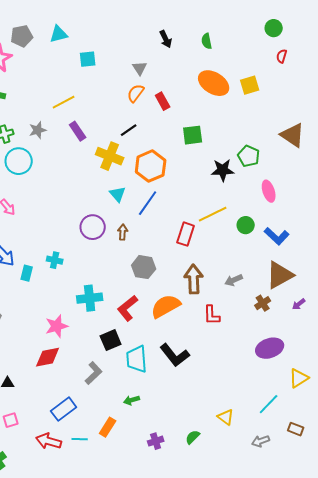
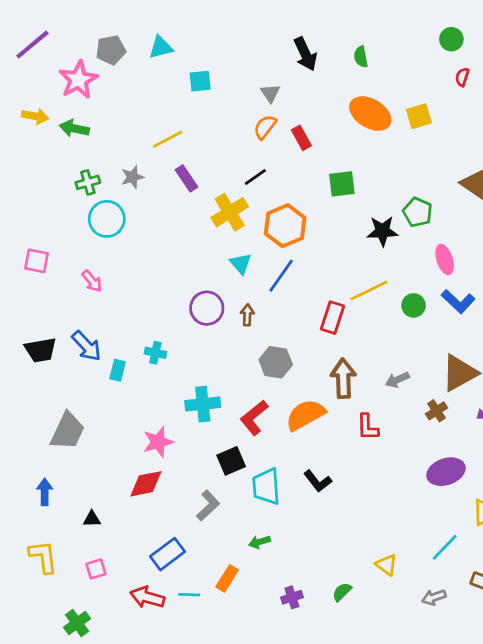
black arrow: (166, 39) -> (305, 54), size x1.4
yellow cross: (110, 156) -> (230, 212), turned 36
blue L-shape: (277, 236) -> (458, 301), moved
black L-shape: (175, 355) -> (318, 481), size x0.7

